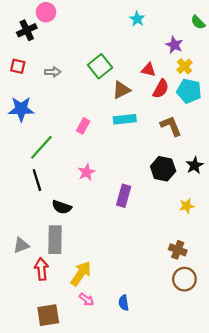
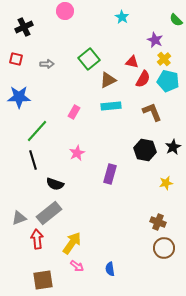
pink circle: (46, 12) -> (65, 11), moved
gray rectangle: (55, 240) -> (49, 213), turned 50

